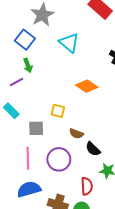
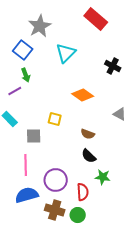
cyan triangle: (69, 43) -> (66, 53), turned 35
brown semicircle: (76, 134) -> (88, 134), moved
purple circle: (59, 159) -> (56, 180), moved

